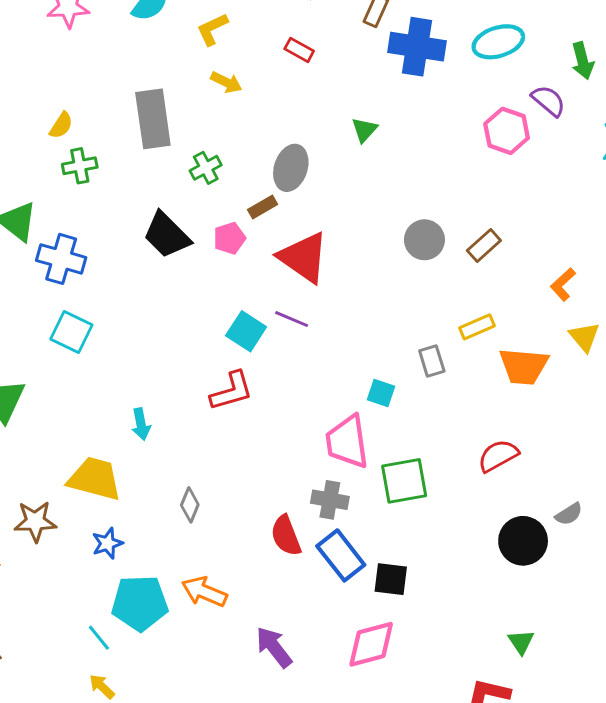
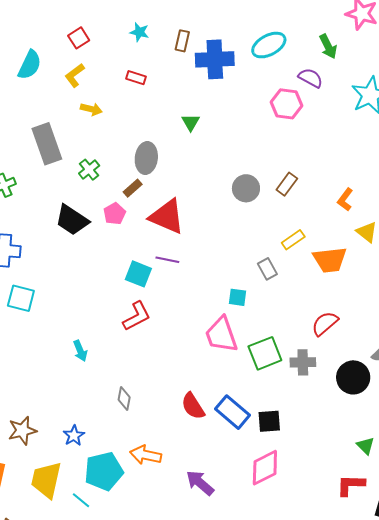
yellow trapezoid: (95, 479) -> (46, 480), moved, turned -81
gray cross: (330, 500) -> (303, 362), moved

